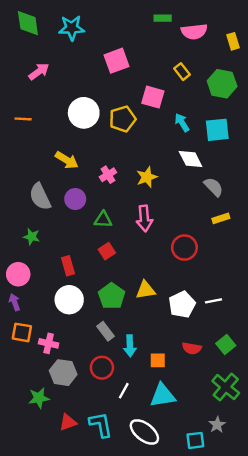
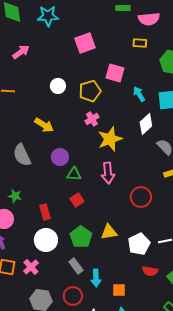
yellow rectangle: (182, 72) -> (140, 43), moved, turned -48
white circle: (84, 113) -> (58, 86), size x0.6
white diamond: (191, 159) -> (146, 124), turned 75
pink cross: (108, 175) -> (92, 119), moved
yellow star: (147, 177) -> (110, 139), size x1.4
purple circle: (75, 199) -> (60, 157), moved
green star: (32, 237) -> (15, 196), moved
pink cross: (49, 343) -> (31, 267), moved, turned 35
red semicircle: (192, 348) -> (150, 271), moved

